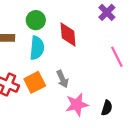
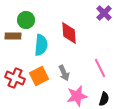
green circle: (36, 20) -> (26, 20), moved
pink line: (117, 57) -> (100, 68), moved

